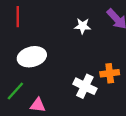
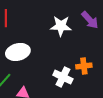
white star: (83, 26) -> (61, 26), size x1.5

